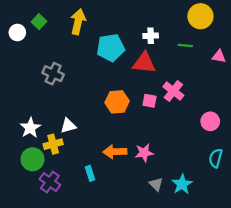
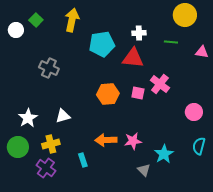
yellow cross: (53, 144) -> (51, 144), moved
green circle: (33, 159) -> (18, 147), moved
cyan star: (182, 184) -> (164, 154), moved

